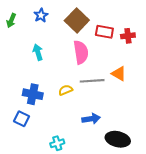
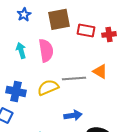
brown square: (77, 20) -> (59, 19), turned 35
pink semicircle: (81, 52) -> (46, 50), moved
yellow semicircle: (66, 90) -> (48, 87), size x1.5

